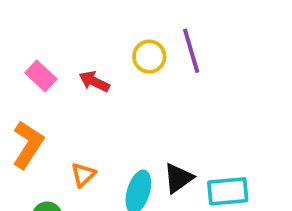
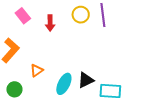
red arrow: (94, 81) -> (50, 23), turned -126

